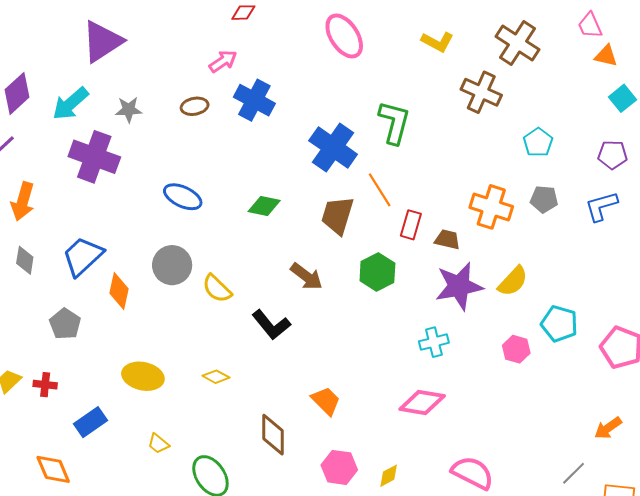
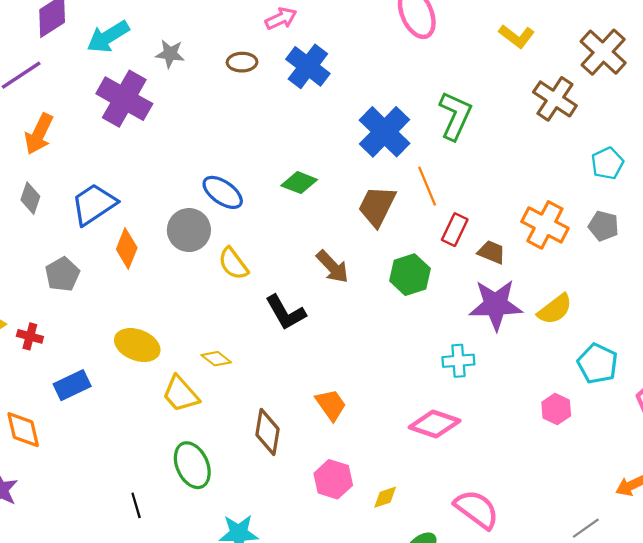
blue ellipse: (183, 197) -> (223, 192), moved
pink hexagon: (516, 349) -> (556, 409), moved
yellow trapezoid: (158, 444) -> (181, 394), moved, size x1.6

